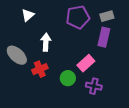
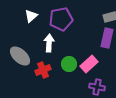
purple pentagon: (78, 17) -> (61, 19), moved
green circle: (68, 78) -> (69, 64), moved

